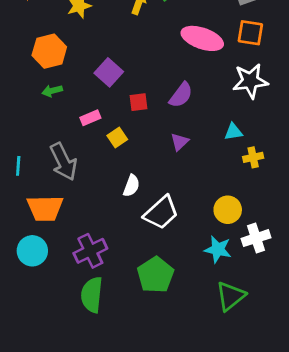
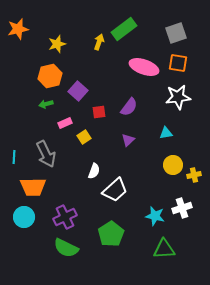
orange hexagon: (49, 51) -> (50, 76), moved
green arrow: (52, 91) -> (46, 104), moved
yellow cross: (253, 157) -> (194, 175), moved
yellow circle: (228, 210) -> (173, 165), moved
green semicircle: (92, 295) -> (66, 248), turned -70
green triangle: (231, 296) -> (164, 249), turned 35

